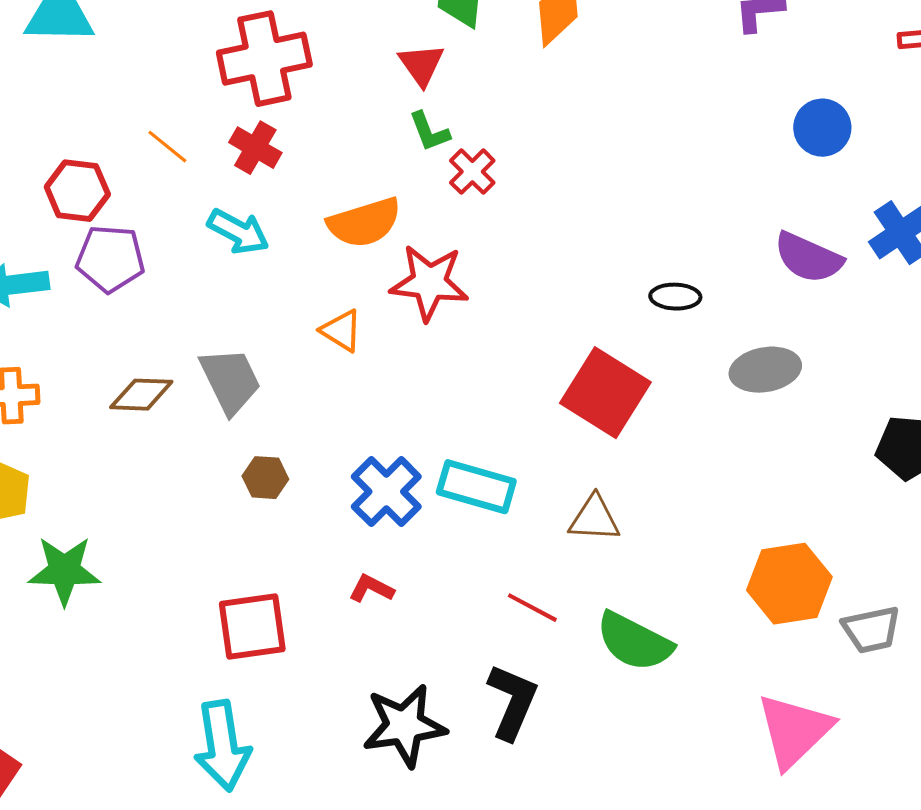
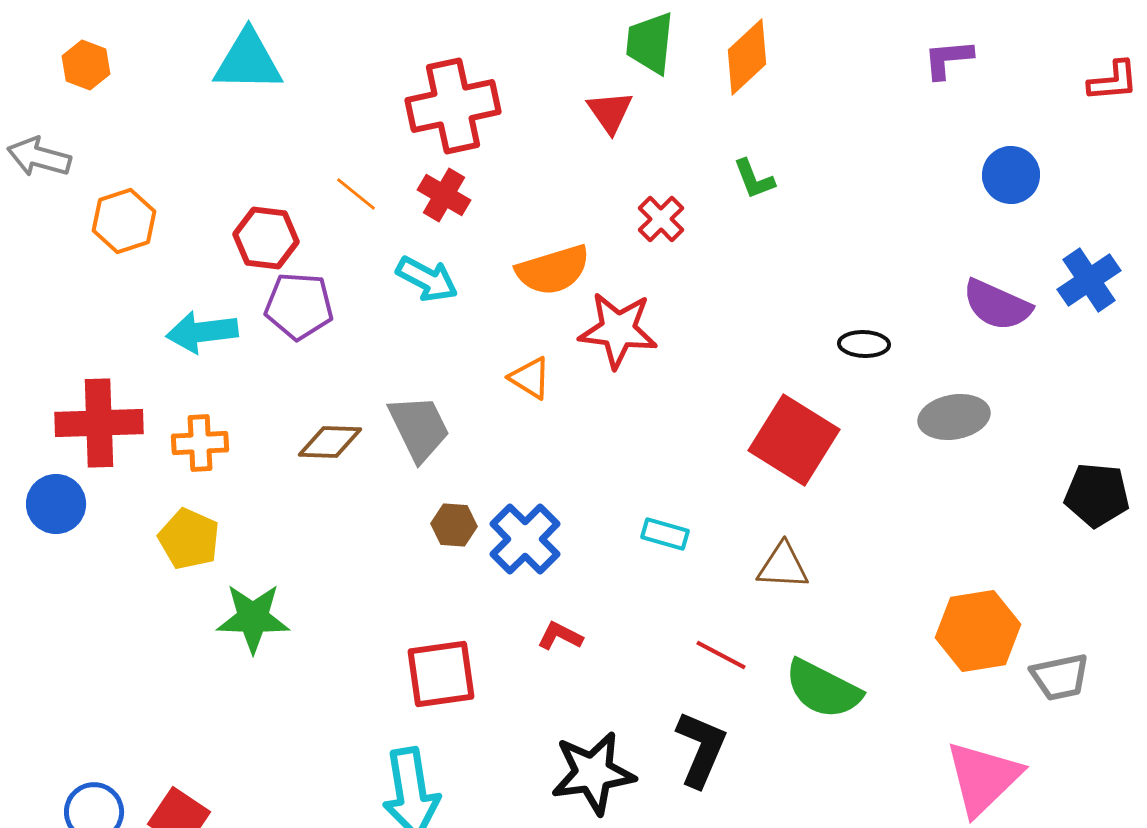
green L-shape: (429, 132) -> (754, 179), moved
cyan rectangle: (476, 487) -> (665, 534), size x0.6
blue cross: (386, 492) -> (525, 539), moved

